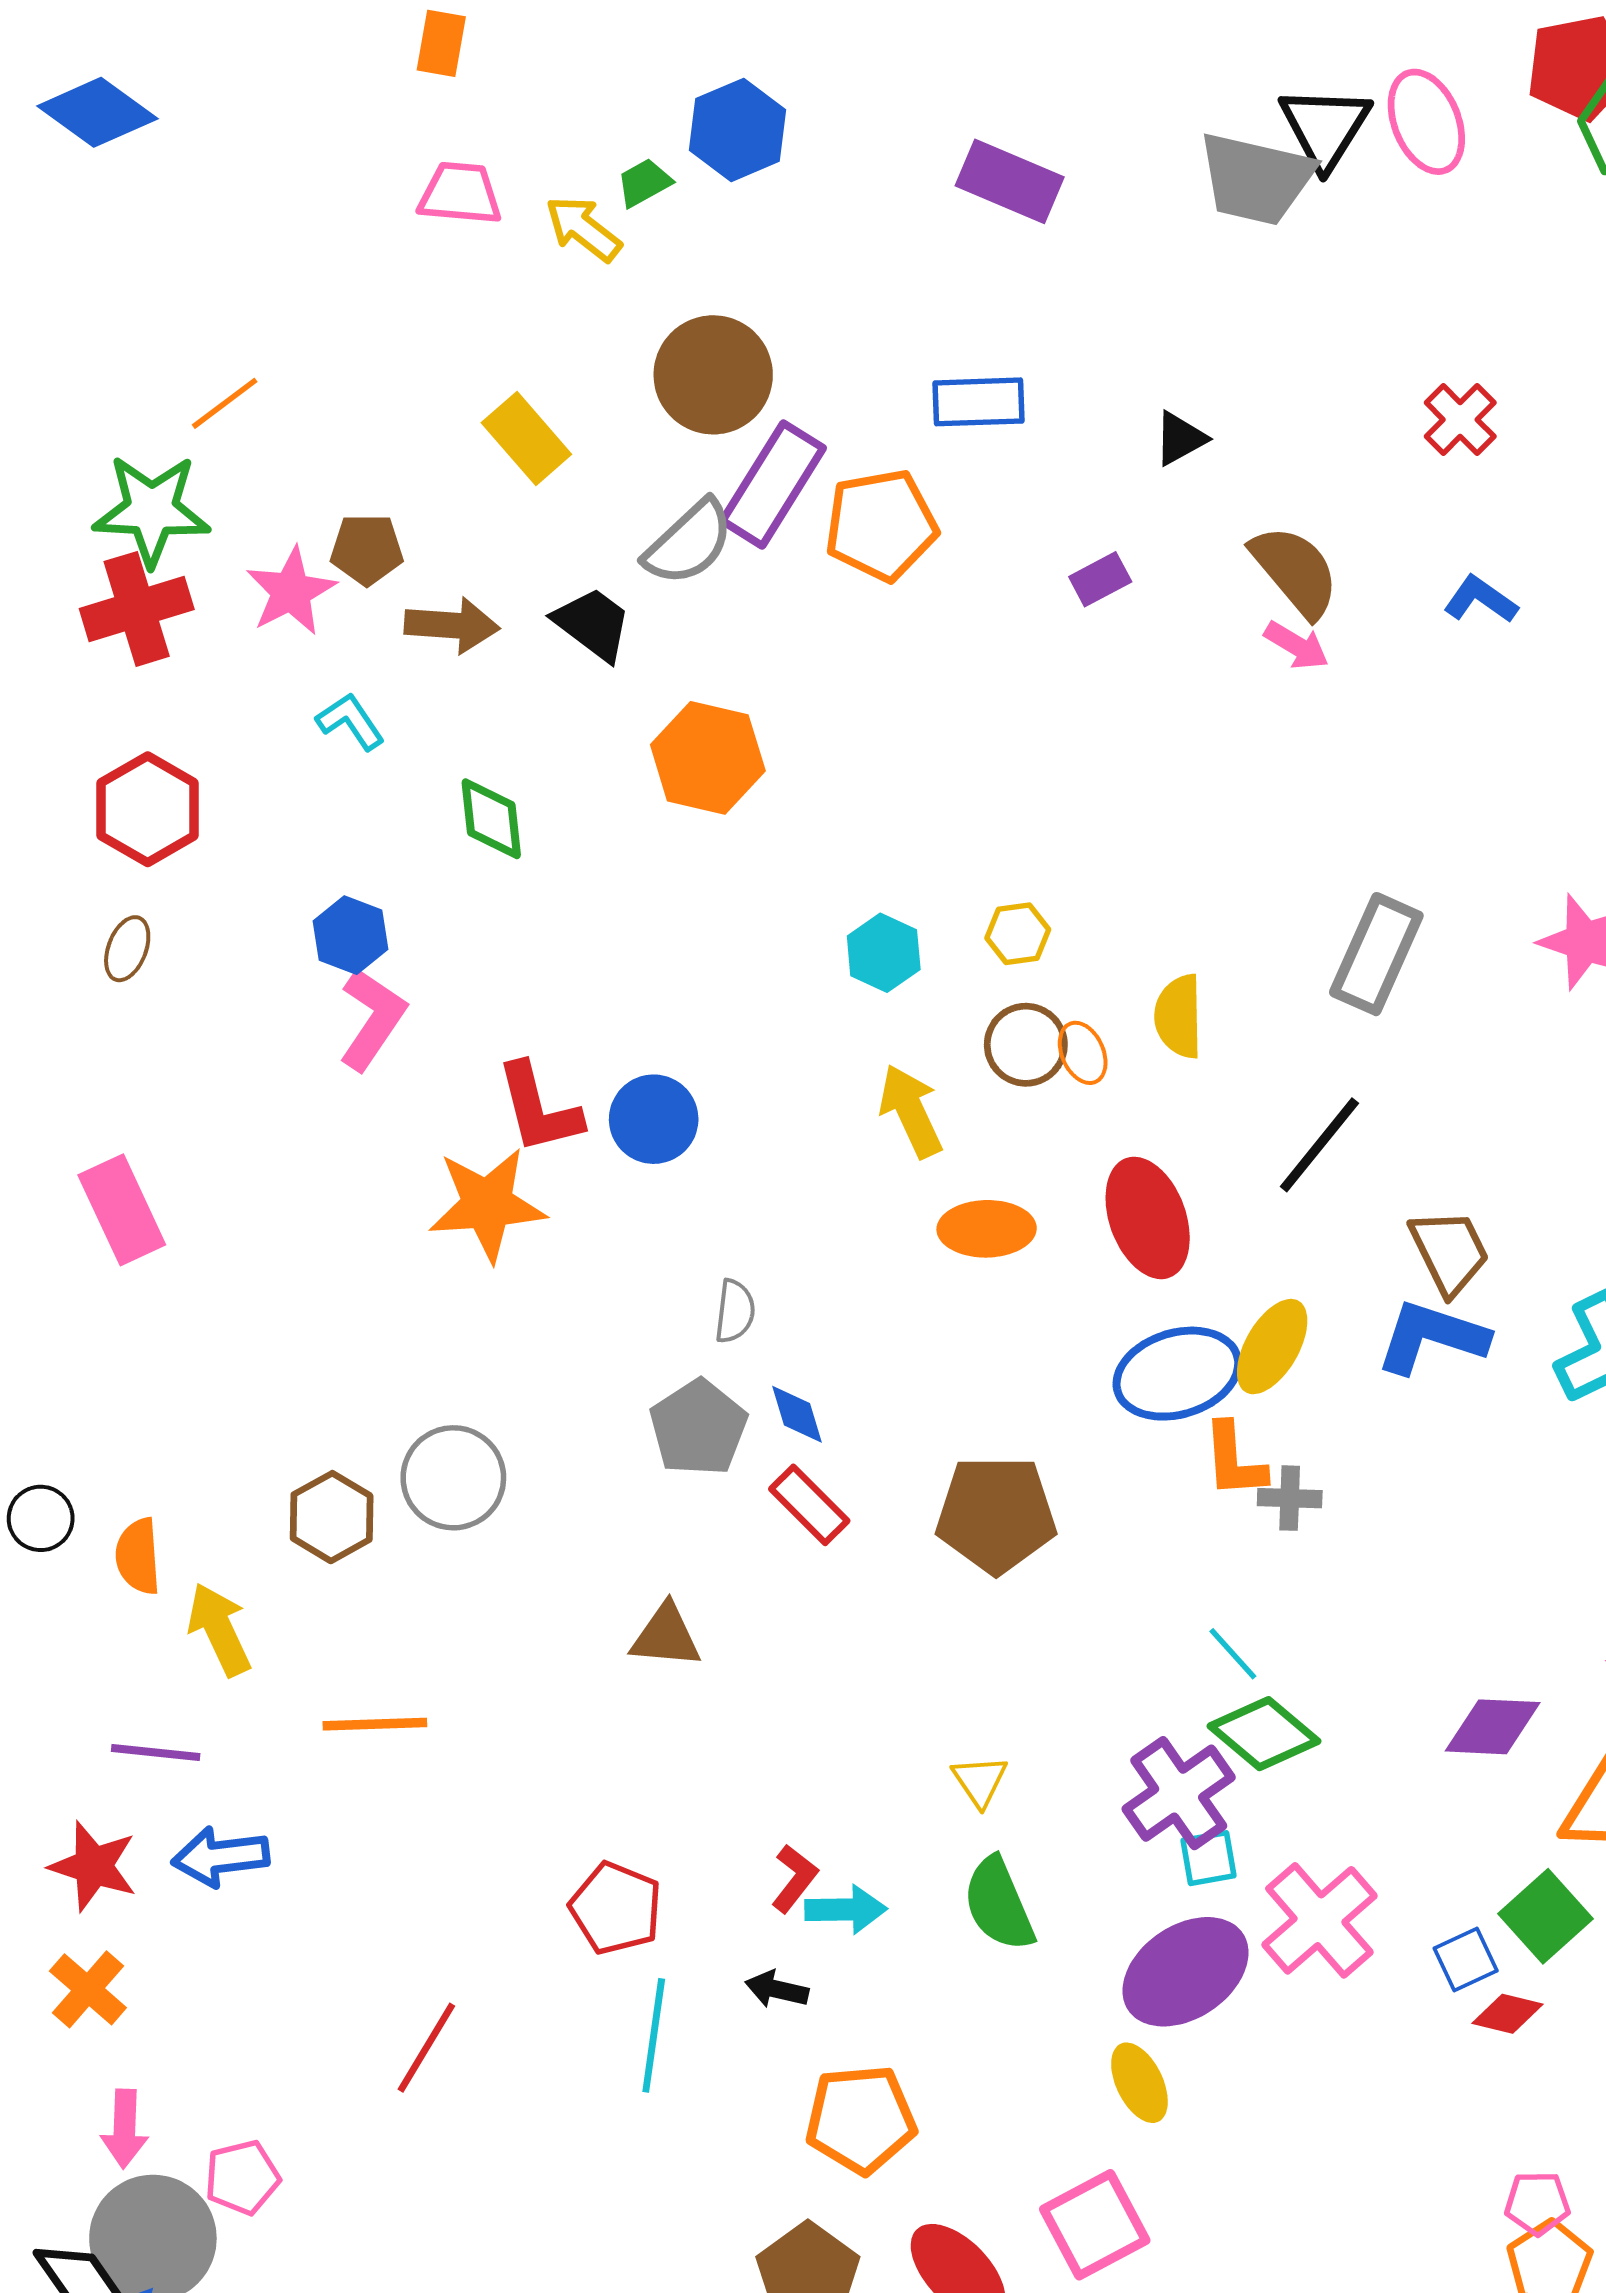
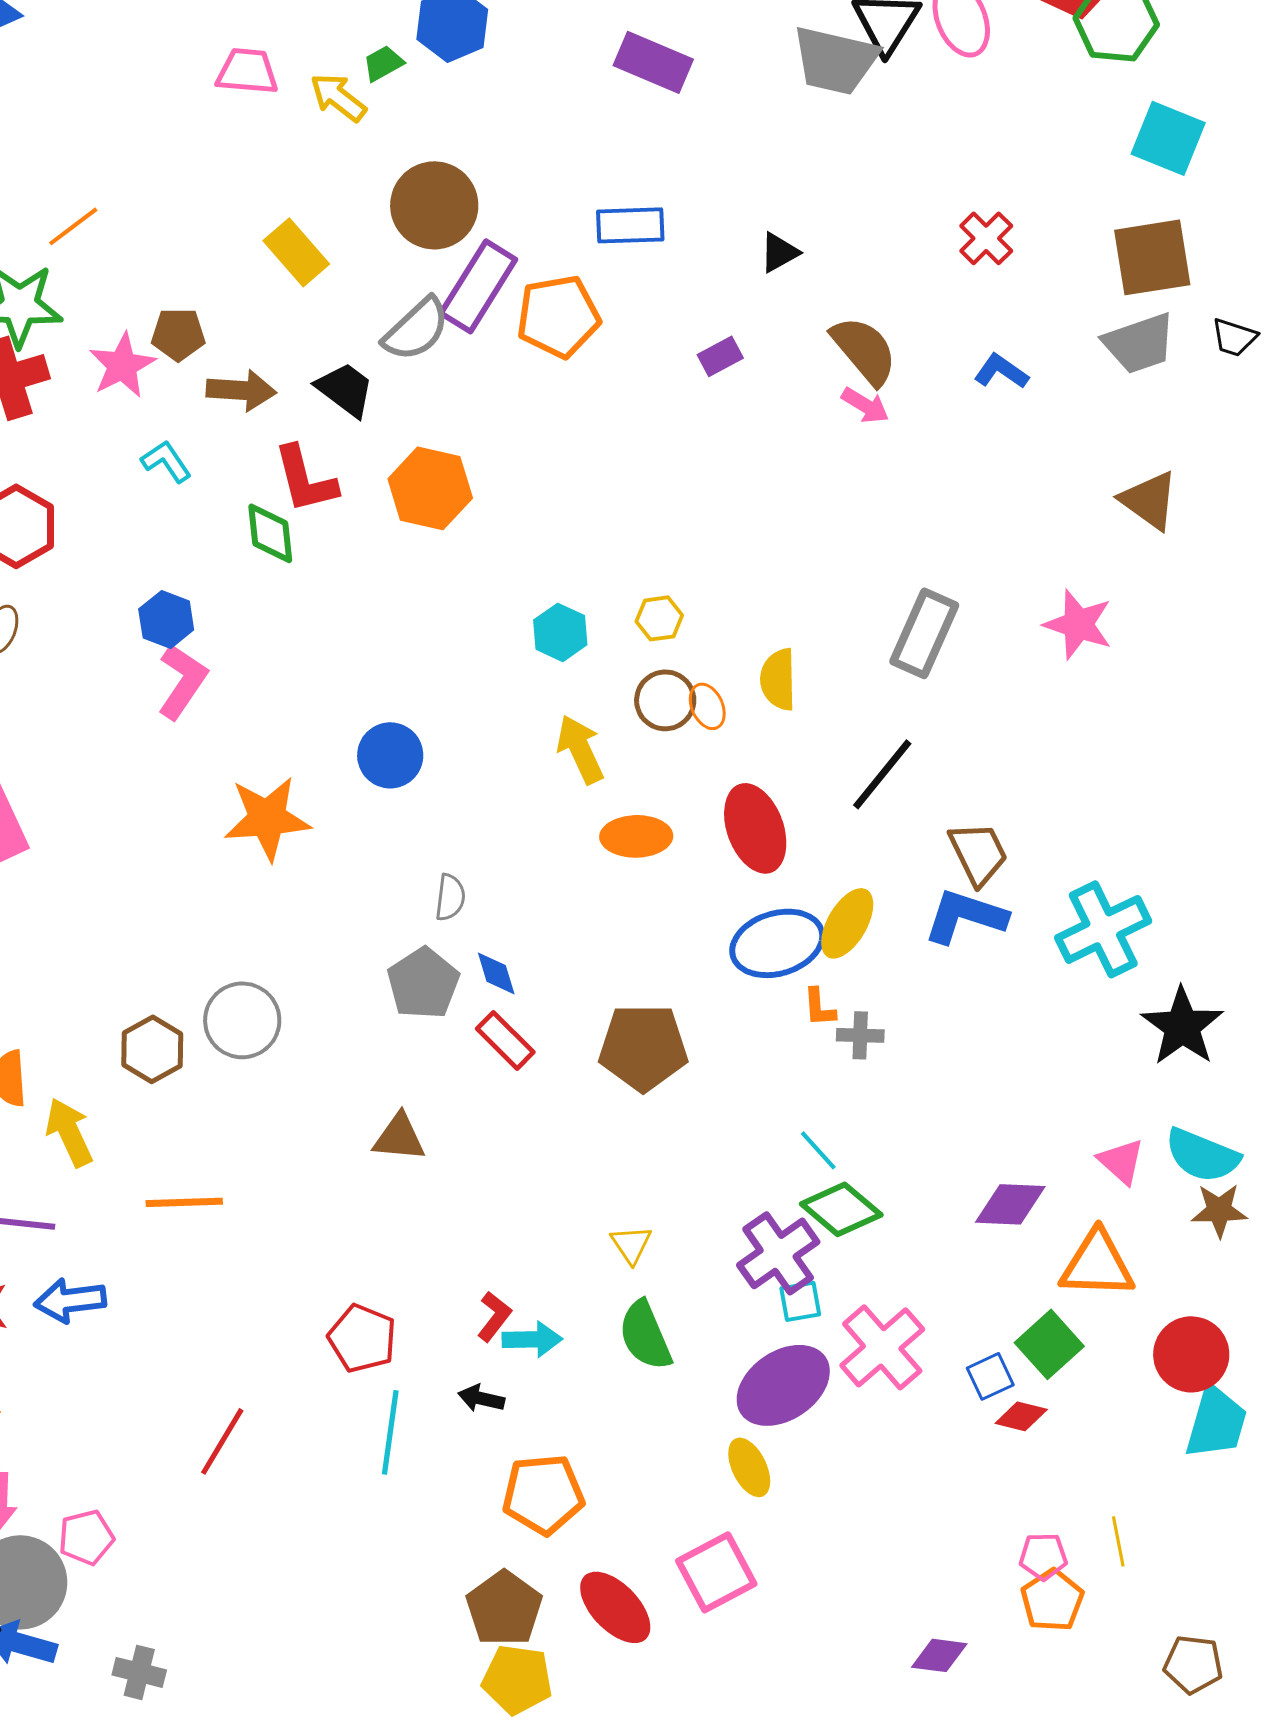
red L-shape: (539, 1108) -> (305, 479), moved
orange L-shape: (1234, 1460) -> (819, 1007), size x0.7

